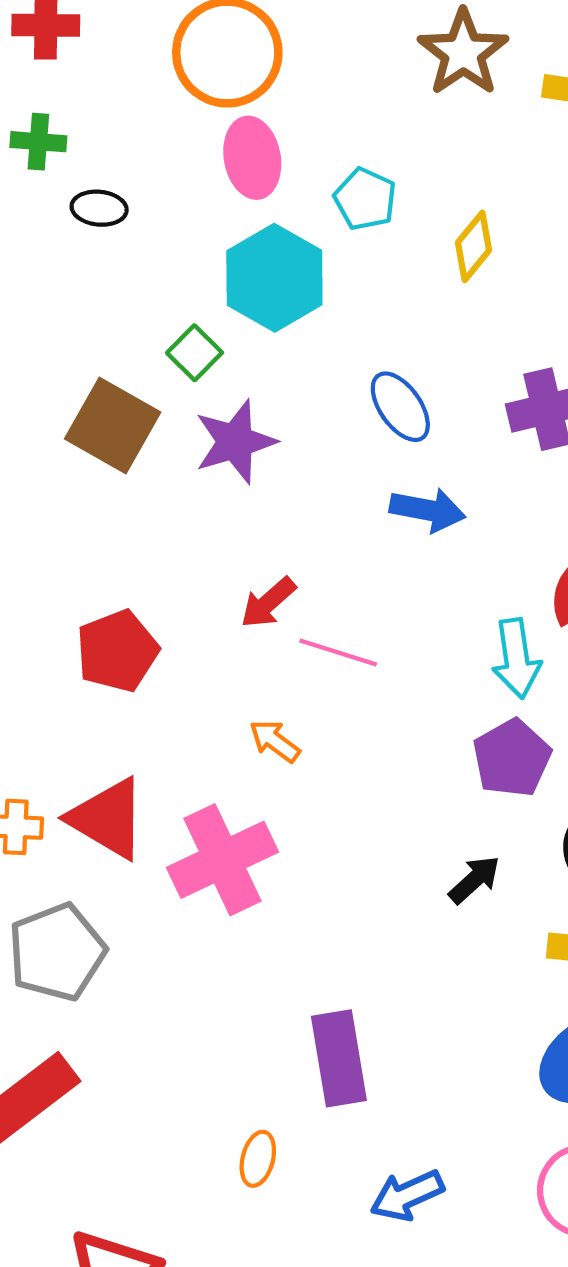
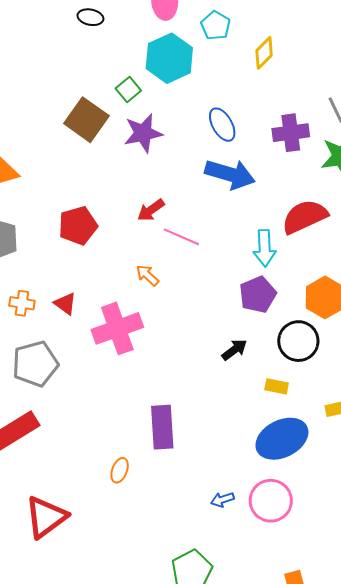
blue arrow: (428, 510) -> (230, 174), size x1.4
red triangle: (108, 818) -> (65, 304), size x0.6
blue arrow: (407, 1195) -> (222, 500), moved, size x0.7

